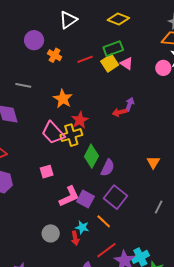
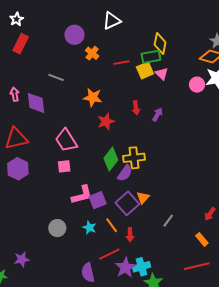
yellow diamond: (118, 19) -> (160, 44), moved, turned 70
orange star: (63, 99) -> (93, 97), turned -30
red arrow: (119, 112) -> (136, 108), moved, turned -96
pink trapezoid: (53, 133) -> (66, 140), moved
yellow cross: (71, 135) -> (134, 158), moved
orange triangle: (153, 162) -> (143, 198), moved
purple square: (85, 199) -> (98, 200), turned 30
red arrow: (75, 238) -> (130, 235), moved

